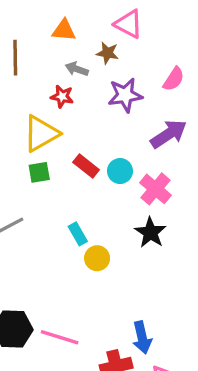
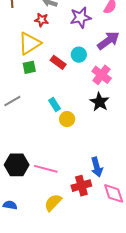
cyan circle: (120, 171) -> (79, 55), moved

